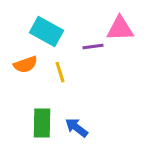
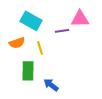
green rectangle: (42, 123) -> (28, 71), moved

